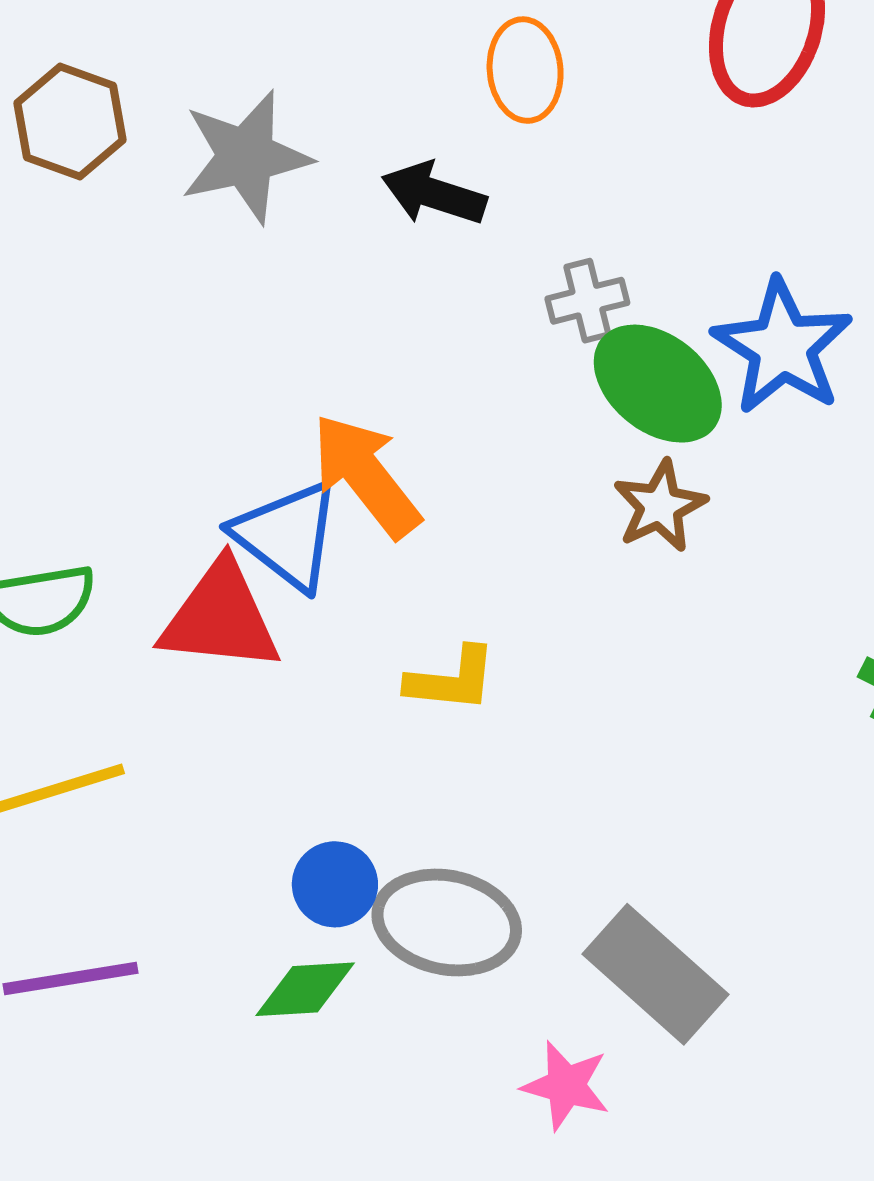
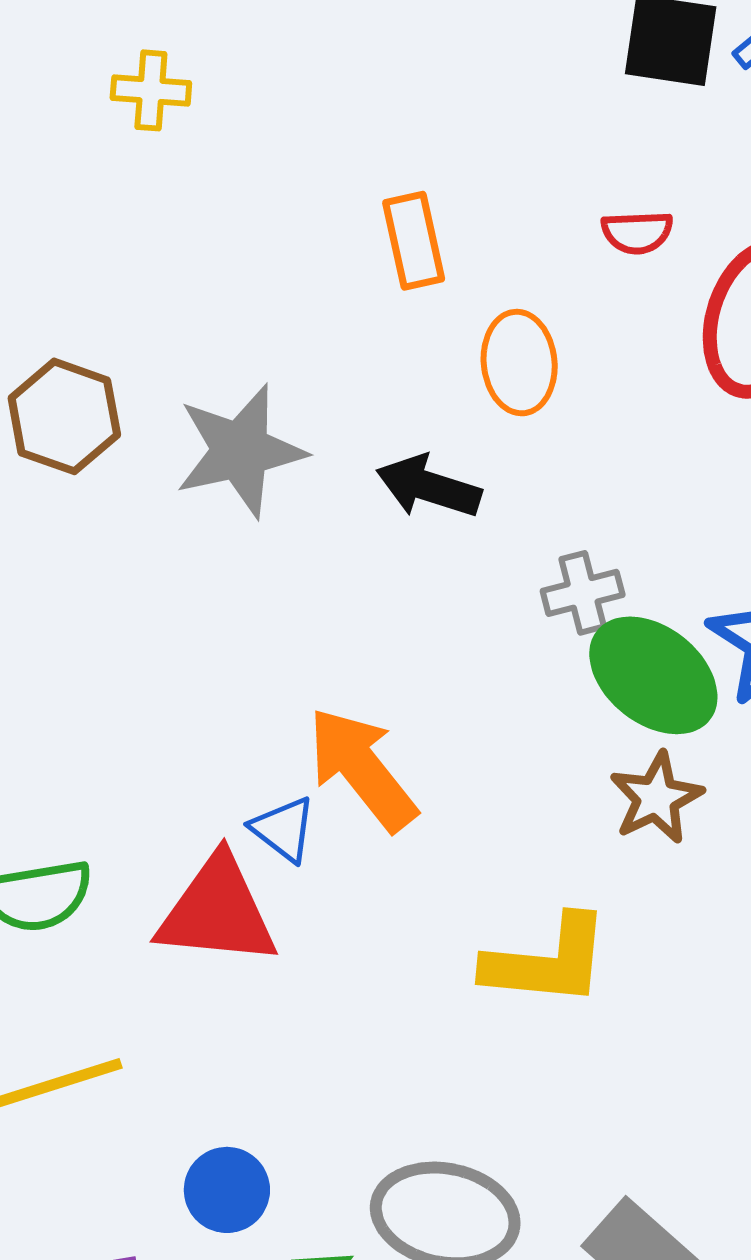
blue triangle: (287, 535) -> (283, 829), size x0.6
yellow L-shape: (451, 680) -> (547, 961), moved, size x1.4
blue circle: (335, 884) -> (227, 1190), moved

